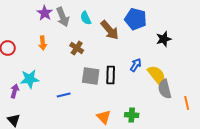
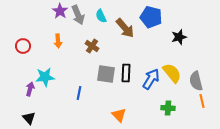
blue arrow: (136, 65) -> (151, 79), moved, size x1.5
gray semicircle: (165, 89) -> (196, 81), moved
blue line: (64, 95) -> (79, 93), turned -64
green cross: (132, 115) -> (168, 108), moved

